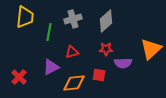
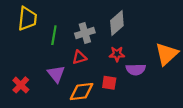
gray cross: (73, 19) -> (85, 33), moved
purple triangle: (51, 67) -> (56, 74), turned -42

